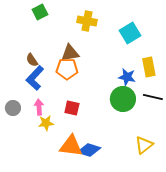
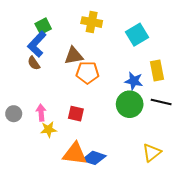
green square: (40, 12) -> (43, 26), moved
orange pentagon: (67, 69) -> (87, 73), moved
blue L-shape: (35, 78) -> (37, 44), moved

